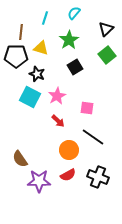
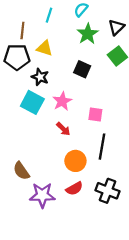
green star: (69, 40) -> (88, 34), moved
black square: (75, 67) -> (82, 69), turned -35
black line: (93, 137) -> (102, 147), turned 65

